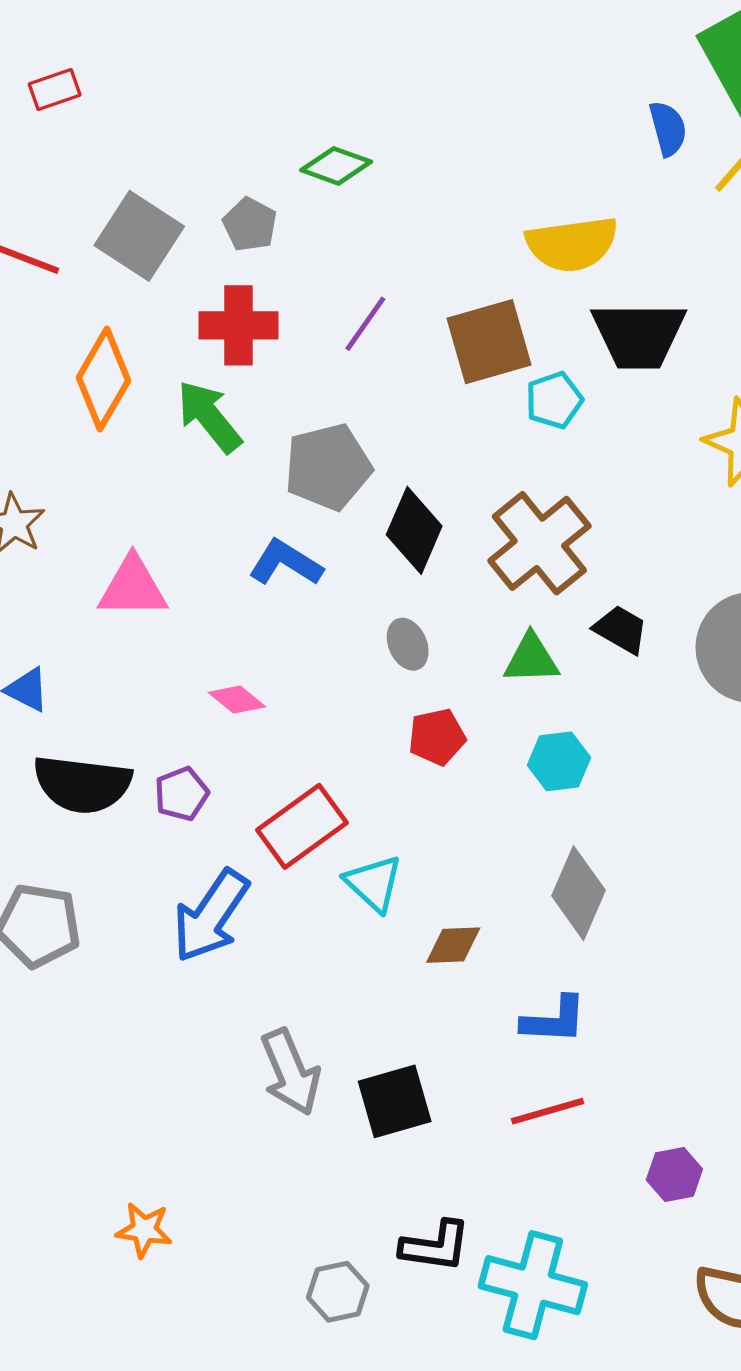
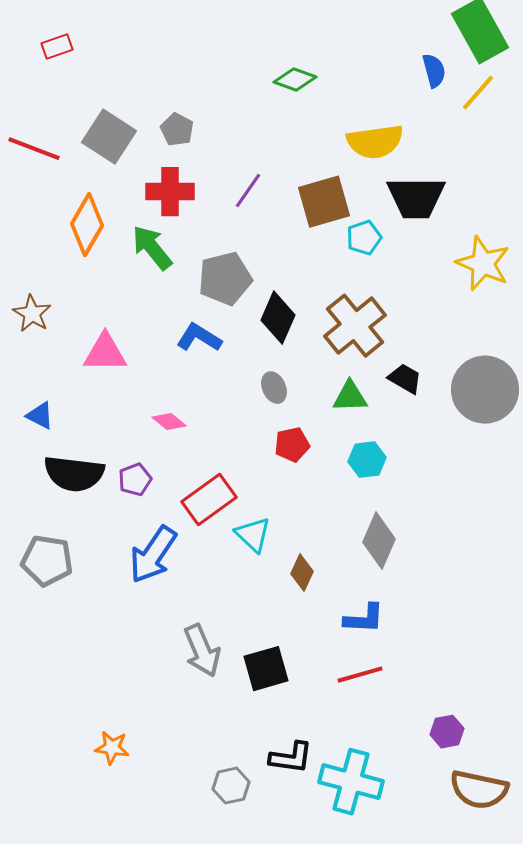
green diamond: (336, 166) -> (295, 80), moved
brown diamond: (453, 945) -> (302, 573), turned -63
purple hexagon: (674, 1175) -> (447, 732), moved

